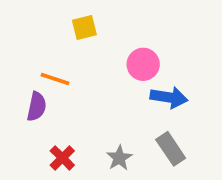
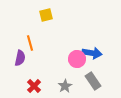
pink circle: (143, 64) -> (77, 59), moved
orange line: (55, 79) -> (30, 43), turned 56

